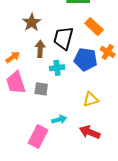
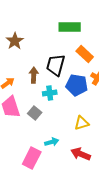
brown star: (32, 22) -> (15, 41), moved
gray square: (41, 89) -> (35, 113), turned 32

